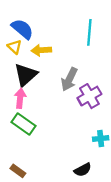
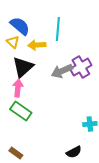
cyan line: (89, 32) -> (58, 29), moved
gray arrow: (69, 79) -> (62, 71), turned 40
purple cross: (89, 96) -> (81, 67), moved

